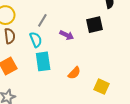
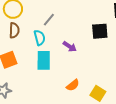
purple arrow: (67, 35) -> (70, 46), moved
orange semicircle: (74, 73) -> (73, 85), moved

